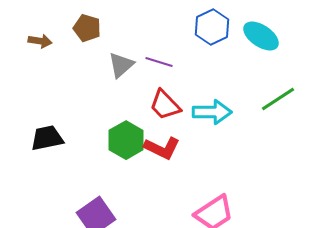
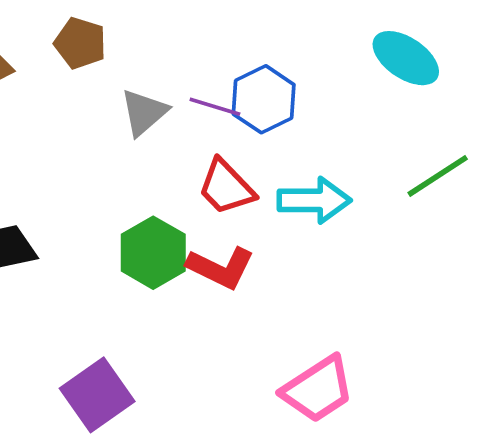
blue hexagon: (212, 27) -> (264, 99), moved

